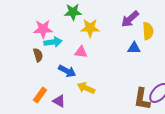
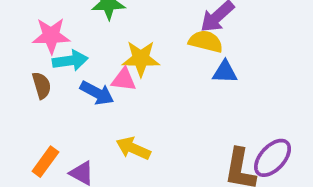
yellow star: (90, 28) -> (141, 59), moved
yellow semicircle: (148, 31) -> (206, 41), moved, turned -72
blue arrow: (67, 71) -> (97, 93), moved

